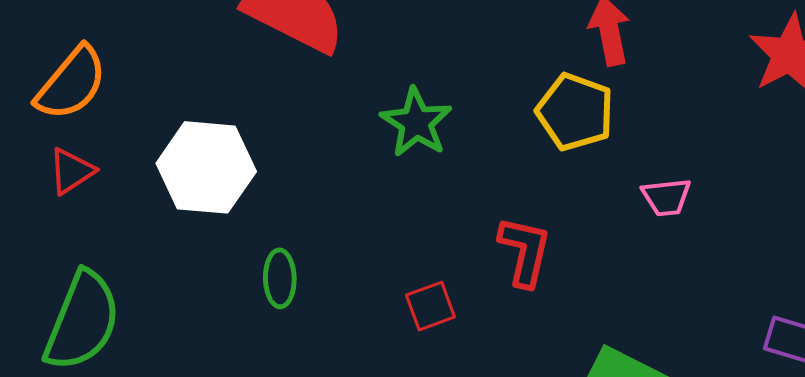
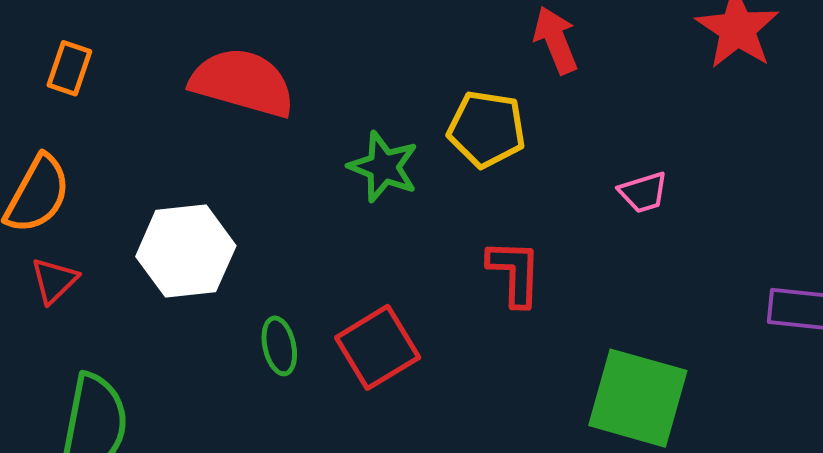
yellow pentagon: (575, 112) -> (487, 129), moved
red square: (430, 306) -> (378, 347), moved, size x1.6

